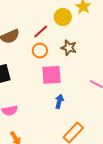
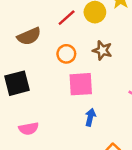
red line: (41, 31) -> (67, 18), moved

